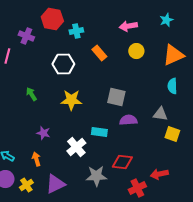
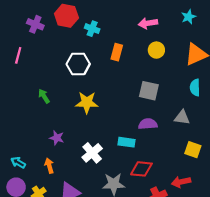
cyan cross: (76, 31) -> (92, 29), turned 32
purple cross: (26, 36) -> (35, 24), moved
orange rectangle: (99, 53) -> (117, 52), turned 56
gray square: (116, 97) -> (149, 91), moved
cyan rectangle: (99, 132) -> (126, 142), moved
yellow square: (172, 134) -> (193, 150), moved

